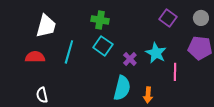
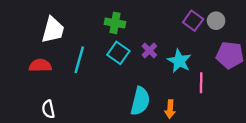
gray circle: (201, 18) -> (216, 21), moved
purple cross: (130, 59) -> (149, 51), moved

